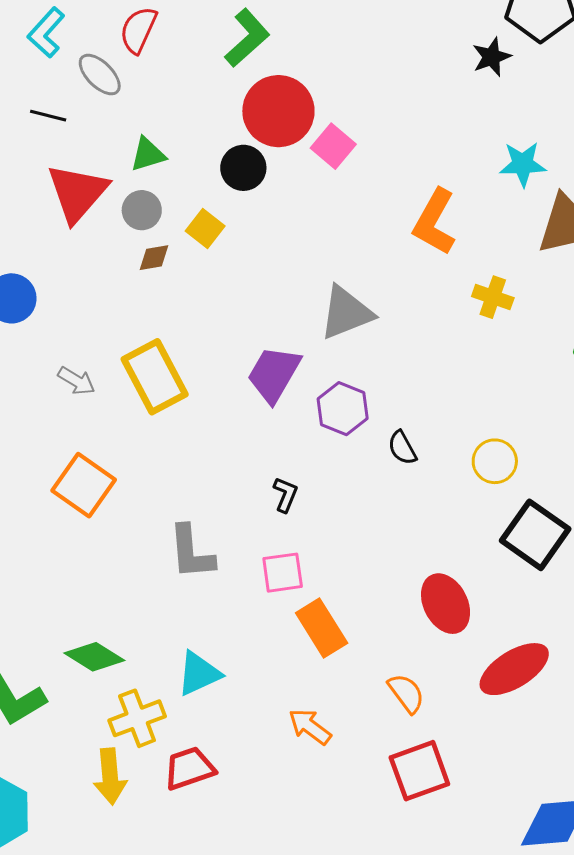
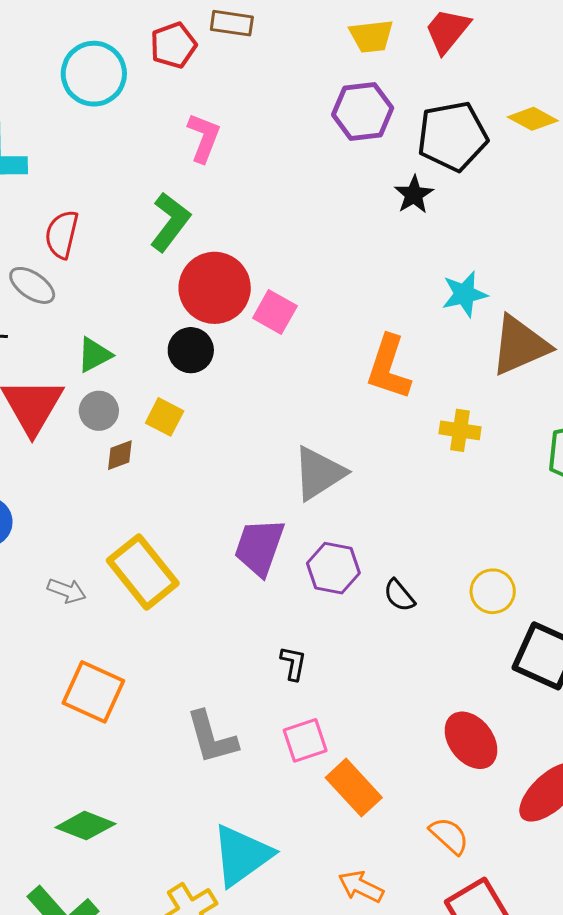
green diamond: (94, 657) -> (85, 826), moved
cyan triangle: (199, 674) -> (242, 855), size x1.4

